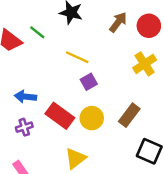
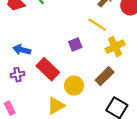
yellow line: (77, 57) -> (97, 25), moved
yellow cross: (145, 64) -> (115, 47), moved
yellow circle: (92, 118) -> (74, 86), moved

